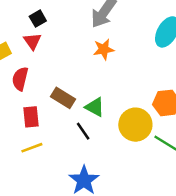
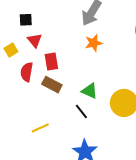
black square: (38, 19) -> (26, 20), moved, turned 32
brown rectangle: (63, 98) -> (52, 85), moved
red rectangle: (31, 117) -> (51, 61), moved

